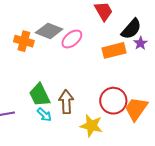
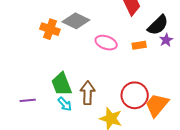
pink ellipse: (72, 39) -> (106, 43), moved, turned 55
orange rectangle: (114, 50) -> (139, 45), size x0.6

